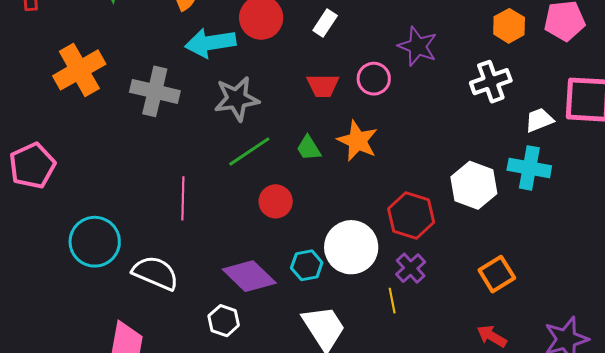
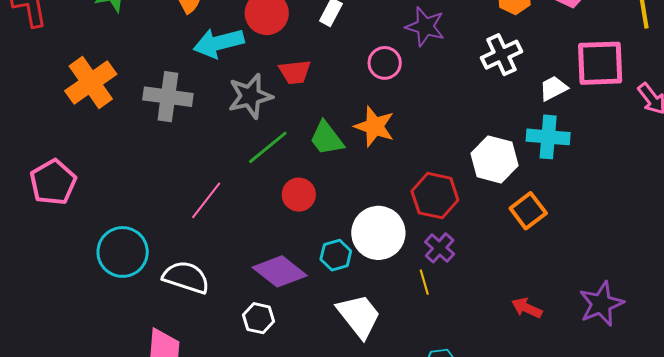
red trapezoid: (323, 86) -> (295, 72), moved
green trapezoid: (309, 148) -> (327, 138), size x1.4
pink line: (183, 198) -> (206, 200), turned 42
orange square: (497, 274) -> (528, 211), moved

